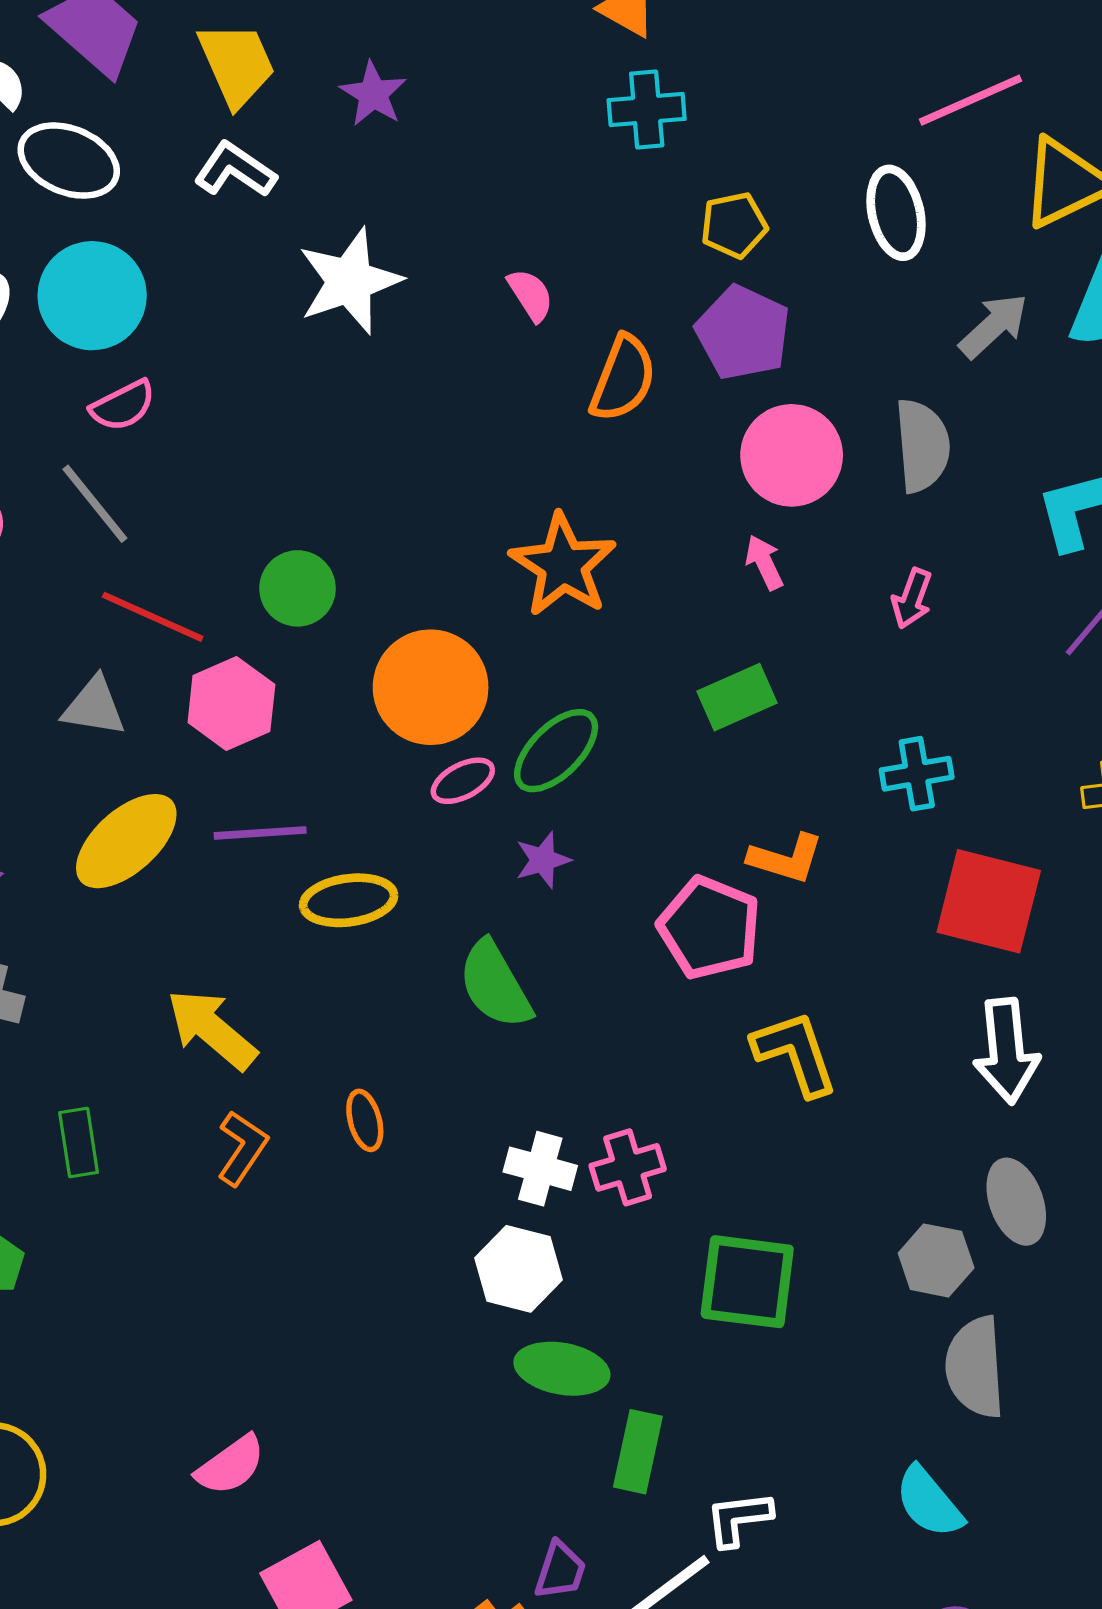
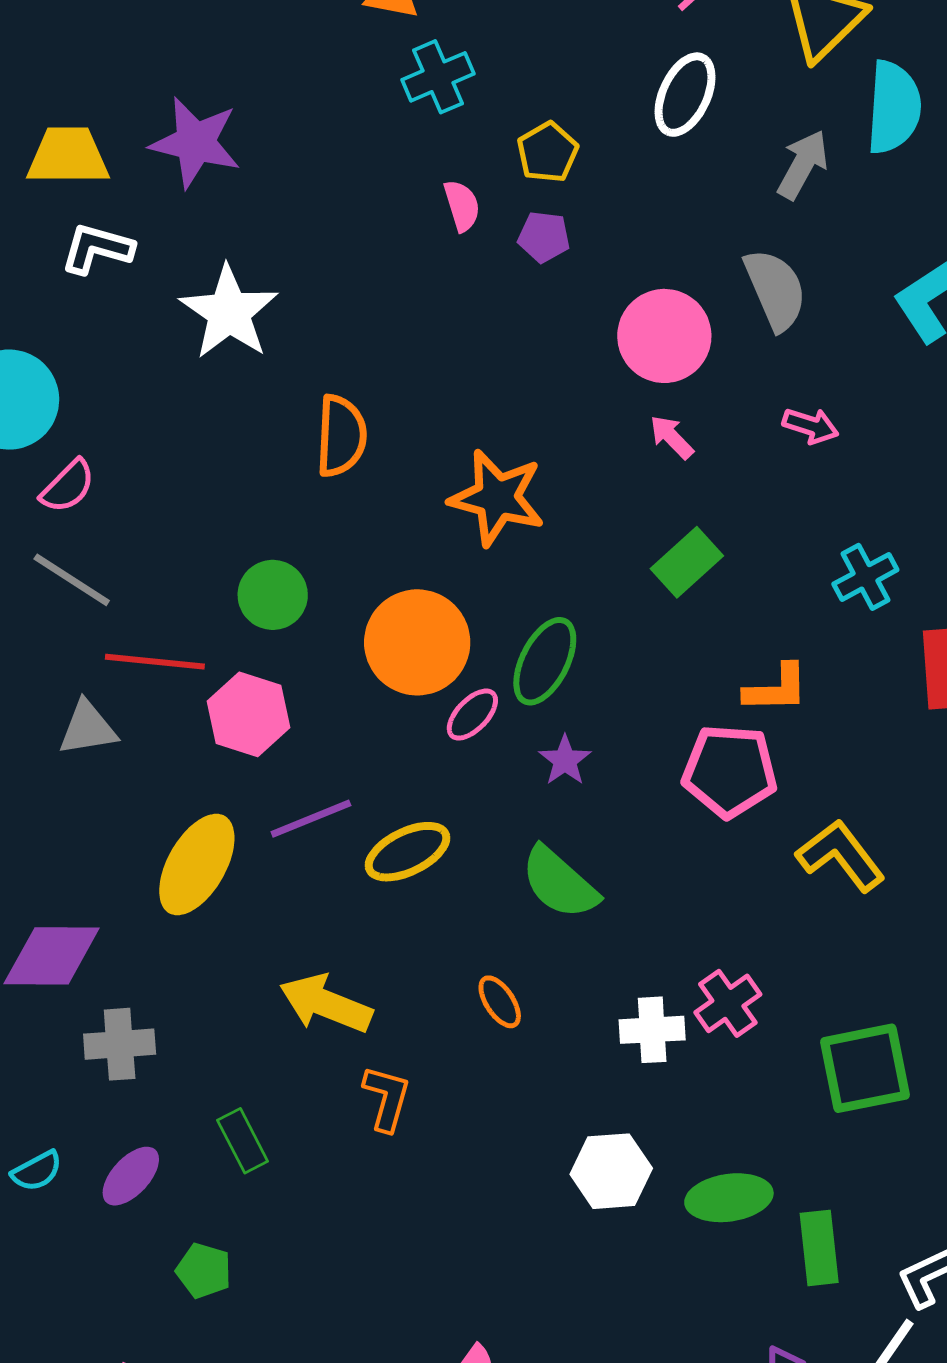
yellow trapezoid: (237, 64) -> (68, 156), turned -48
purple star: (373, 94) -> (195, 142), size x1.5
white ellipse: (896, 213) -> (685, 95), turned 56
pink semicircle: (531, 295) -> (462, 206), moved, turned 34
purple pentagon: (743, 333) -> (544, 237), moved, size x0.6
orange semicircle: (623, 378) -> (341, 436), moved
pink arrow: (912, 598) -> (811, 426), turned -74
gray triangle: (94, 707) -> (88, 728), moved
orange ellipse: (365, 1120) -> (500, 1002), moved
white hexagon: (518, 1269) -> (611, 1171), moved

